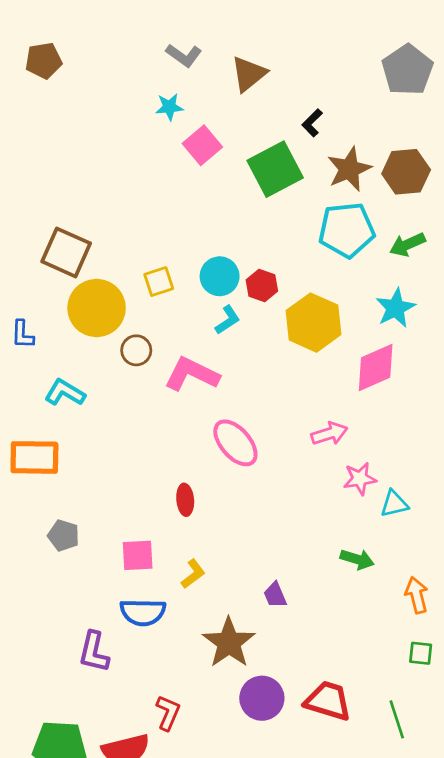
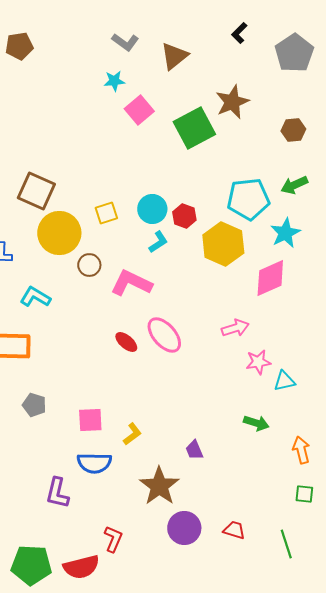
black L-shape: (312, 123) -> (239, 33), moved
brown star: (349, 169) -> (232, 102), moved
brown hexagon: (406, 172) -> (293, 130), size x0.7
cyan pentagon: (347, 230) -> (248, 199), moved
red ellipse: (185, 500) -> (126, 342), moved, turned -45
red trapezoid: (328, 701) -> (234, 530), size x0.6

